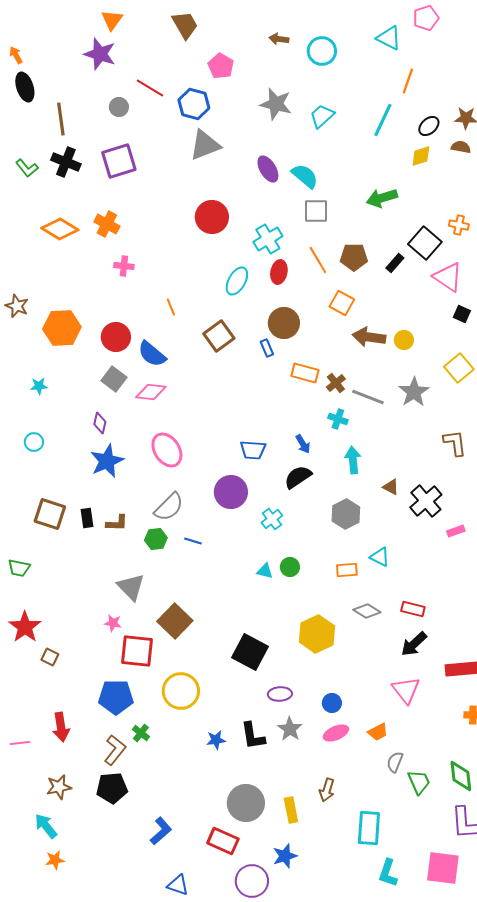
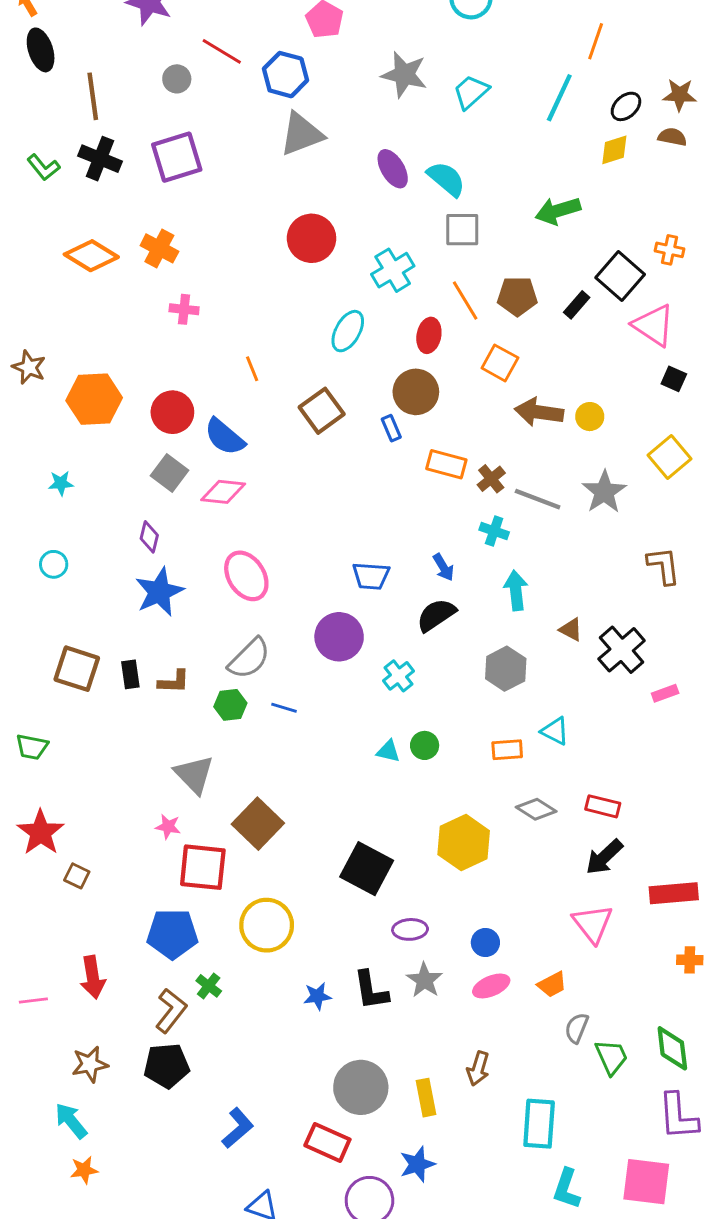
red ellipse: (279, 272) -> (429, 335), moved

